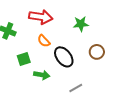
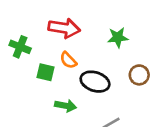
black ellipse: (64, 57) -> (95, 82), turned -35
green square: (24, 59) -> (45, 72), moved, turned 32

